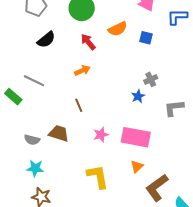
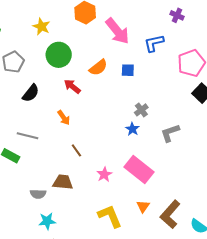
orange arrow: (82, 70) -> (64, 118), moved, turned 91
pink rectangle: (136, 137) -> (139, 170), turned 40
orange triangle: (137, 166) -> (143, 206), moved

